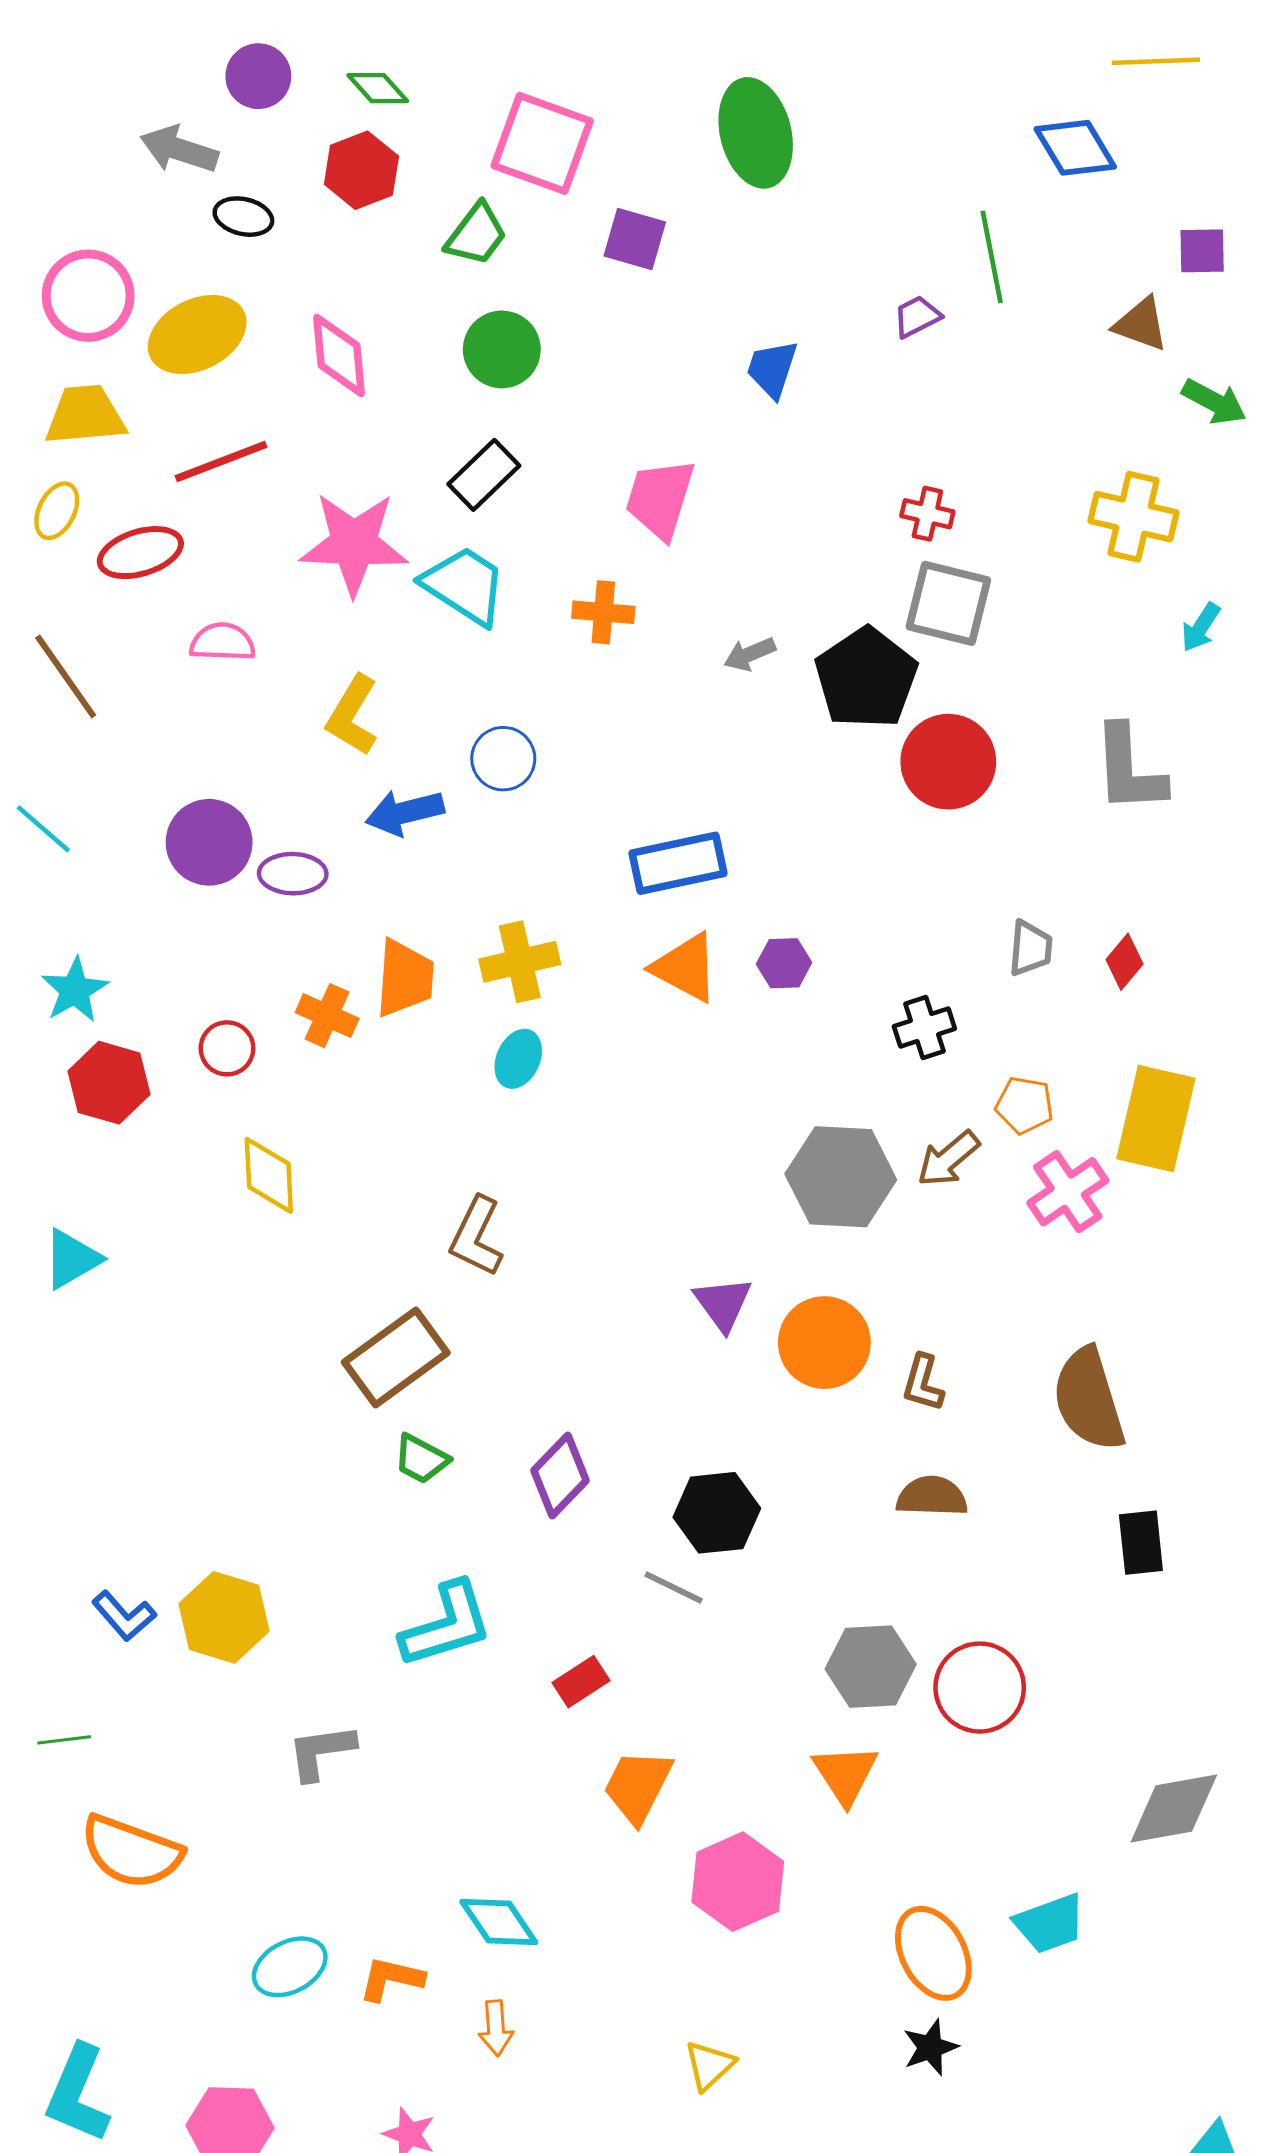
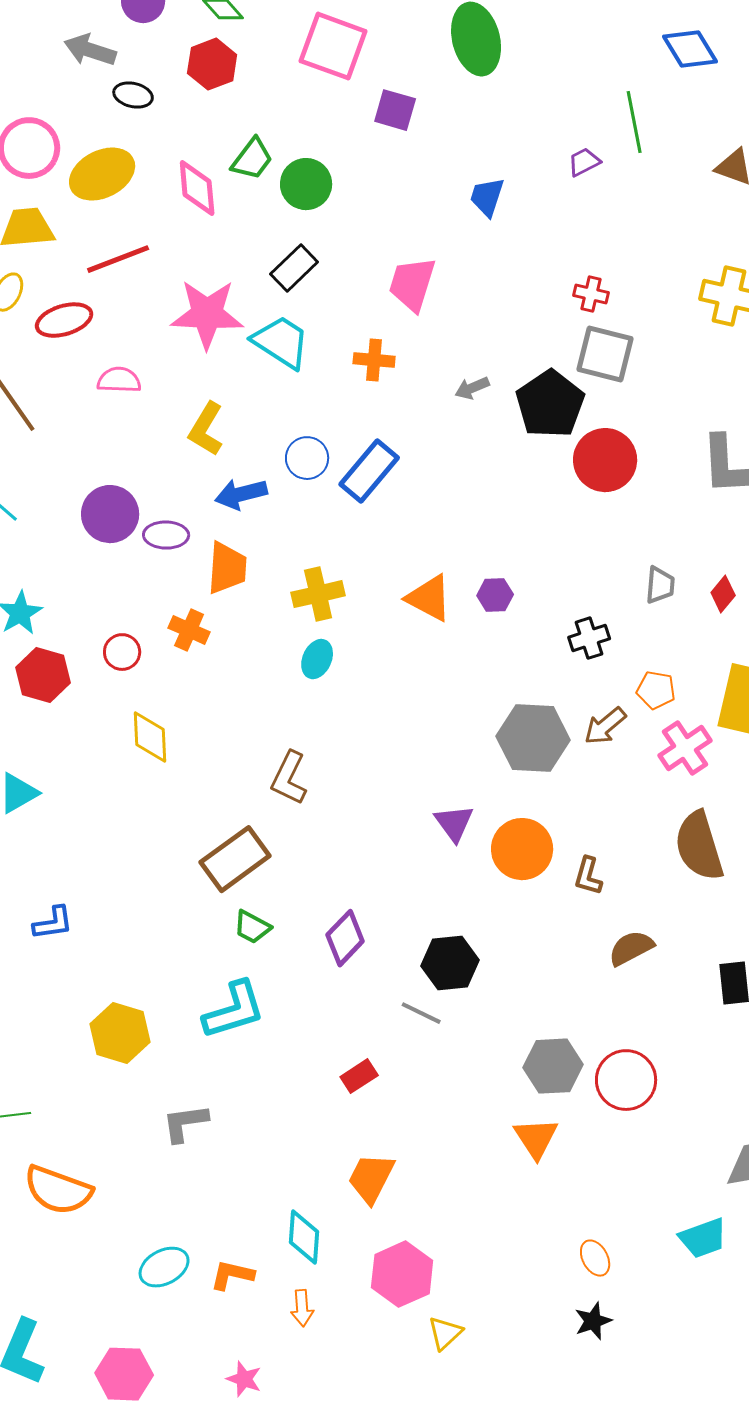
green trapezoid: (476, 234) -> (252, 159), moved
blue rectangle: (678, 863) -> (369, 471), moved, turned -38
orange trapezoid: (405, 978) -> (227, 568), moved
brown semicircle: (1089, 1399) -> (699, 846), moved
brown semicircle: (932, 1496) -> (631, 948), moved, turned -30
blue L-shape: (124, 1616) -> (53, 923), moved, turned -57
cyan L-shape: (447, 1625) -> (234, 1010), moved
orange trapezoid: (638, 1786) -> (371, 1178), moved
pink hexagon: (738, 1882) -> (402, 1274), moved
cyan diamond: (499, 1922) -> (304, 1237), turned 38
cyan trapezoid: (1050, 1923) -> (703, 1238), moved
orange ellipse: (933, 1953) -> (595, 1258), size x0.6

